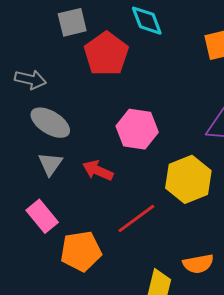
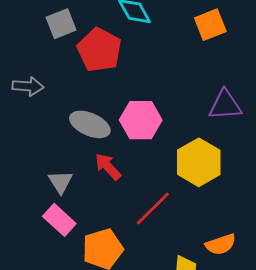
gray ellipse: (50, 123) -> (90, 124), moved
gray triangle: (50, 164) -> (61, 182), moved
red arrow: (98, 170) -> (108, 167), turned 32

